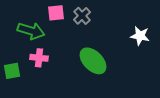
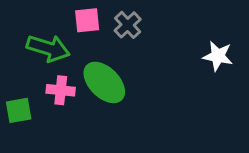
green ellipse: (93, 61) -> (104, 82), moved

